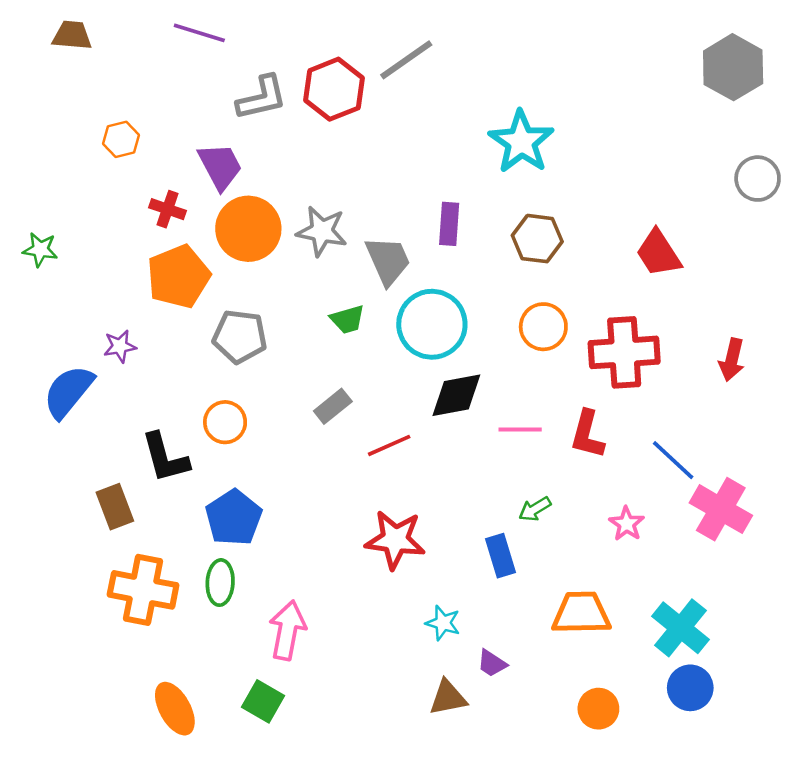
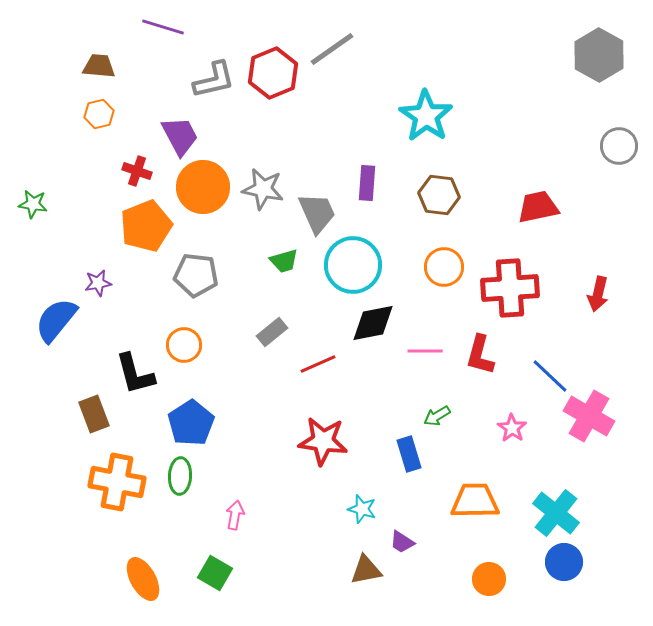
brown trapezoid: (72, 35) -> (99, 66), moved
red trapezoid: (658, 253) -> (538, 207), turned 111
pink arrow: (287, 630) -> (235, 515), size x0.6

